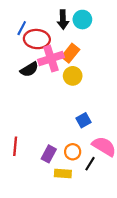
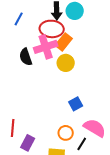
red ellipse: (37, 39) -> (52, 29), moved
black semicircle: (29, 69) -> (26, 57), turned 102
purple rectangle: (49, 154) -> (28, 143), moved

